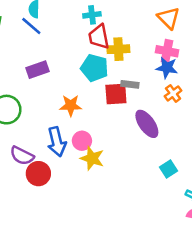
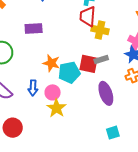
cyan pentagon: (94, 68) -> (69, 72), moved, turned 30
gray rectangle: (130, 84) -> (101, 59), turned -40
blue arrow: (57, 142) -> (33, 88), size x0.7
red circle: (38, 174) -> (13, 128), moved

